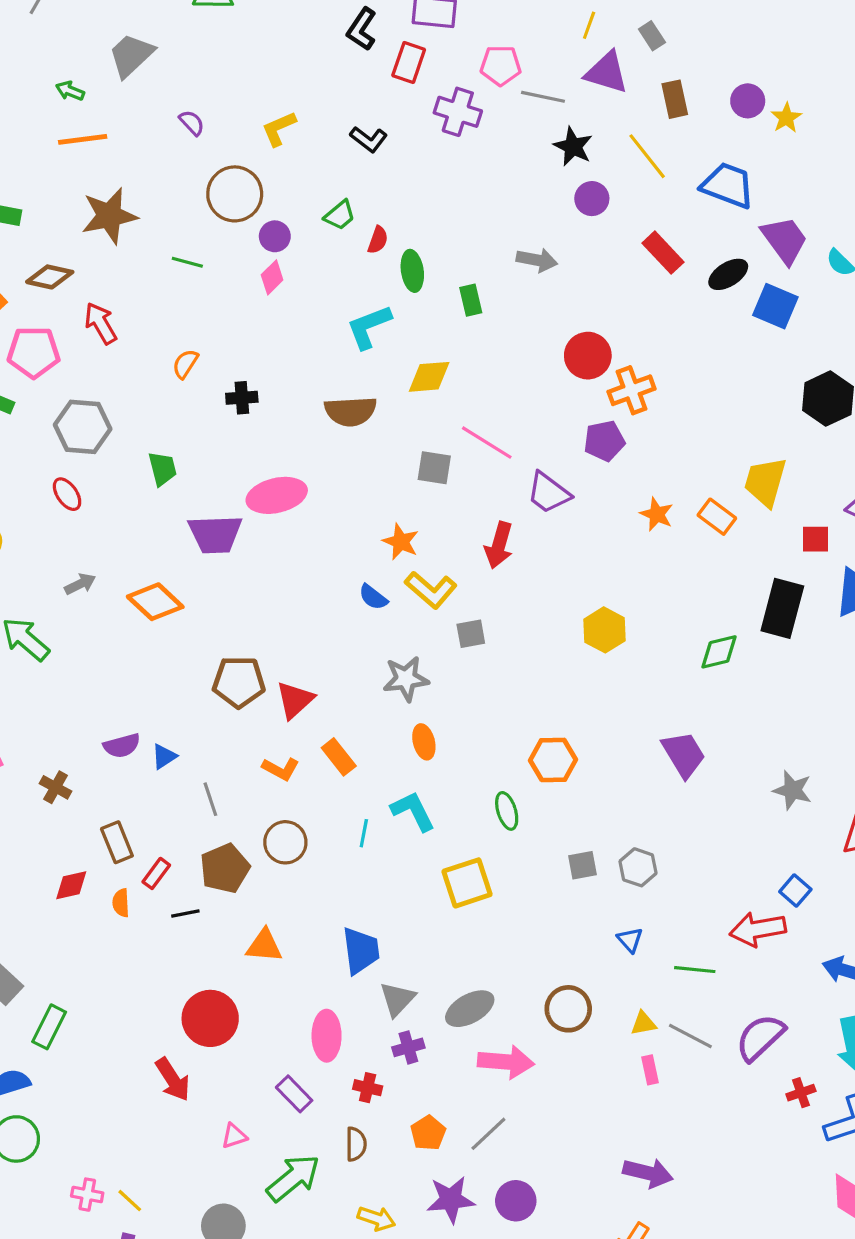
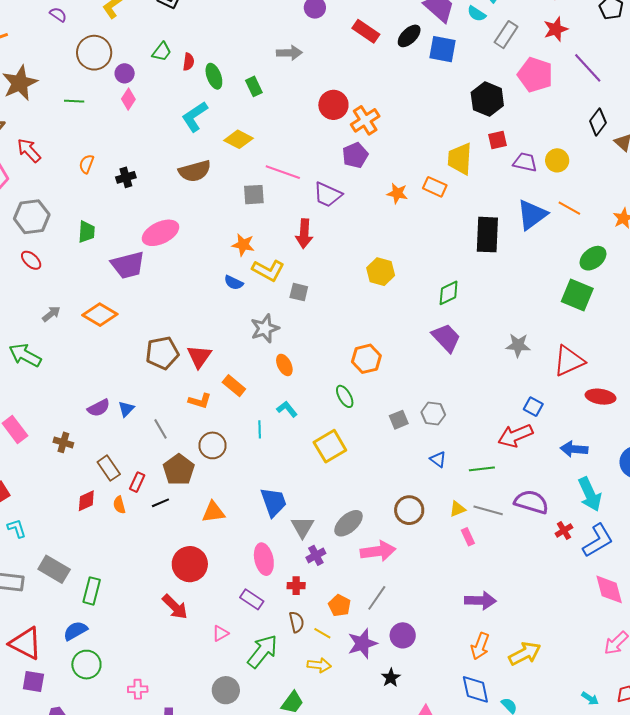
yellow diamond: (429, 377) -> (239, 139), turned 44
green trapezoid: (162, 469) -> (87, 232), turned 30
red square: (815, 539) -> (497, 140), moved
gray square: (471, 634) -> (299, 292), turned 36
green diamond: (719, 652) -> (449, 293), moved
cyan L-shape: (413, 811) -> (287, 409), size x0.7
purple semicircle: (760, 1037) -> (531, 502), turned 72
yellow line: (130, 1201) -> (322, 633), moved

